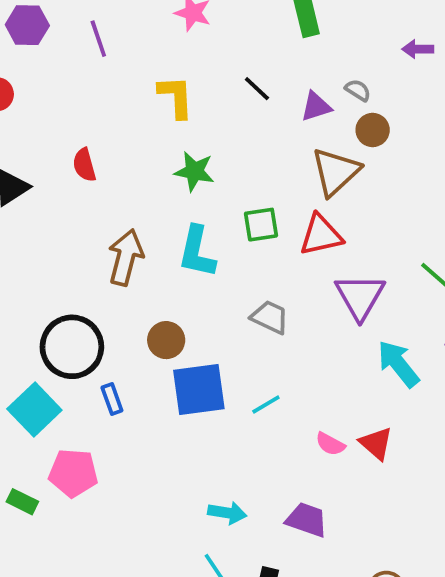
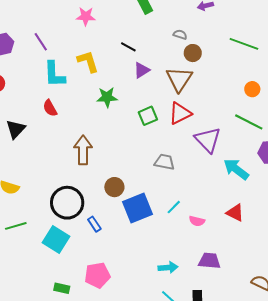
purple triangle: (316, 107) -> (142, 70), moved
cyan L-shape: (197, 252) -> (54, 74), moved
pink semicircle: (330, 444) -> (197, 221), moved
pink pentagon: (73, 473) -> (97, 275), moved

